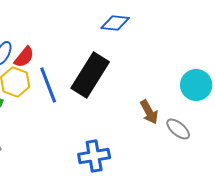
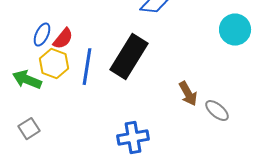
blue line: (48, 85) -> (87, 67), turned 30
cyan circle: (196, 85) -> (235, 30), moved

